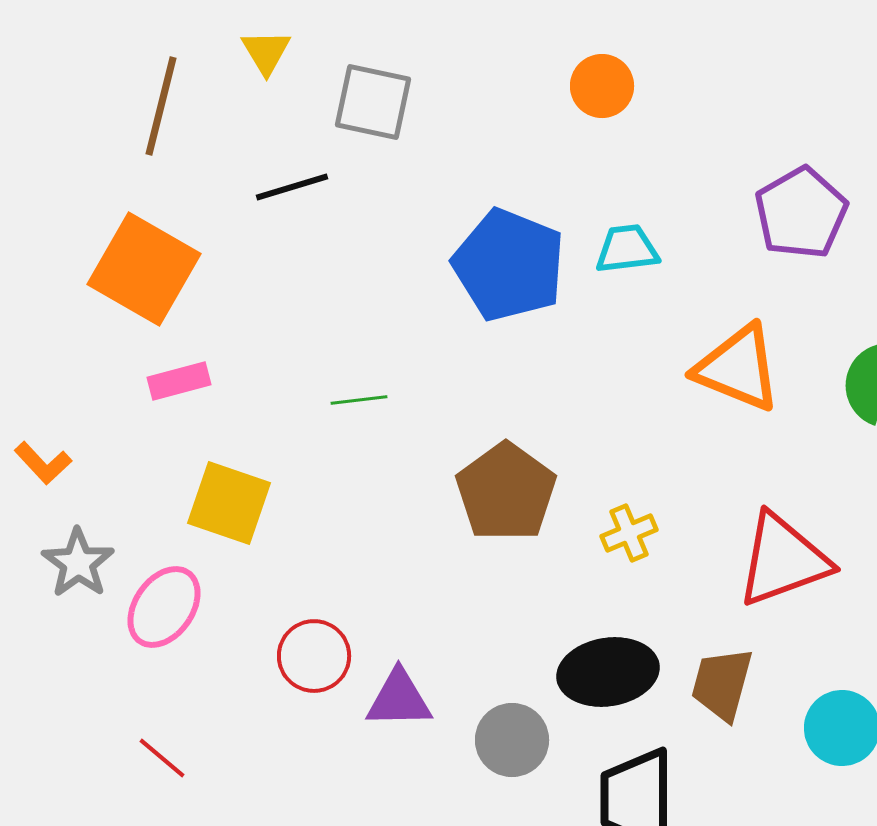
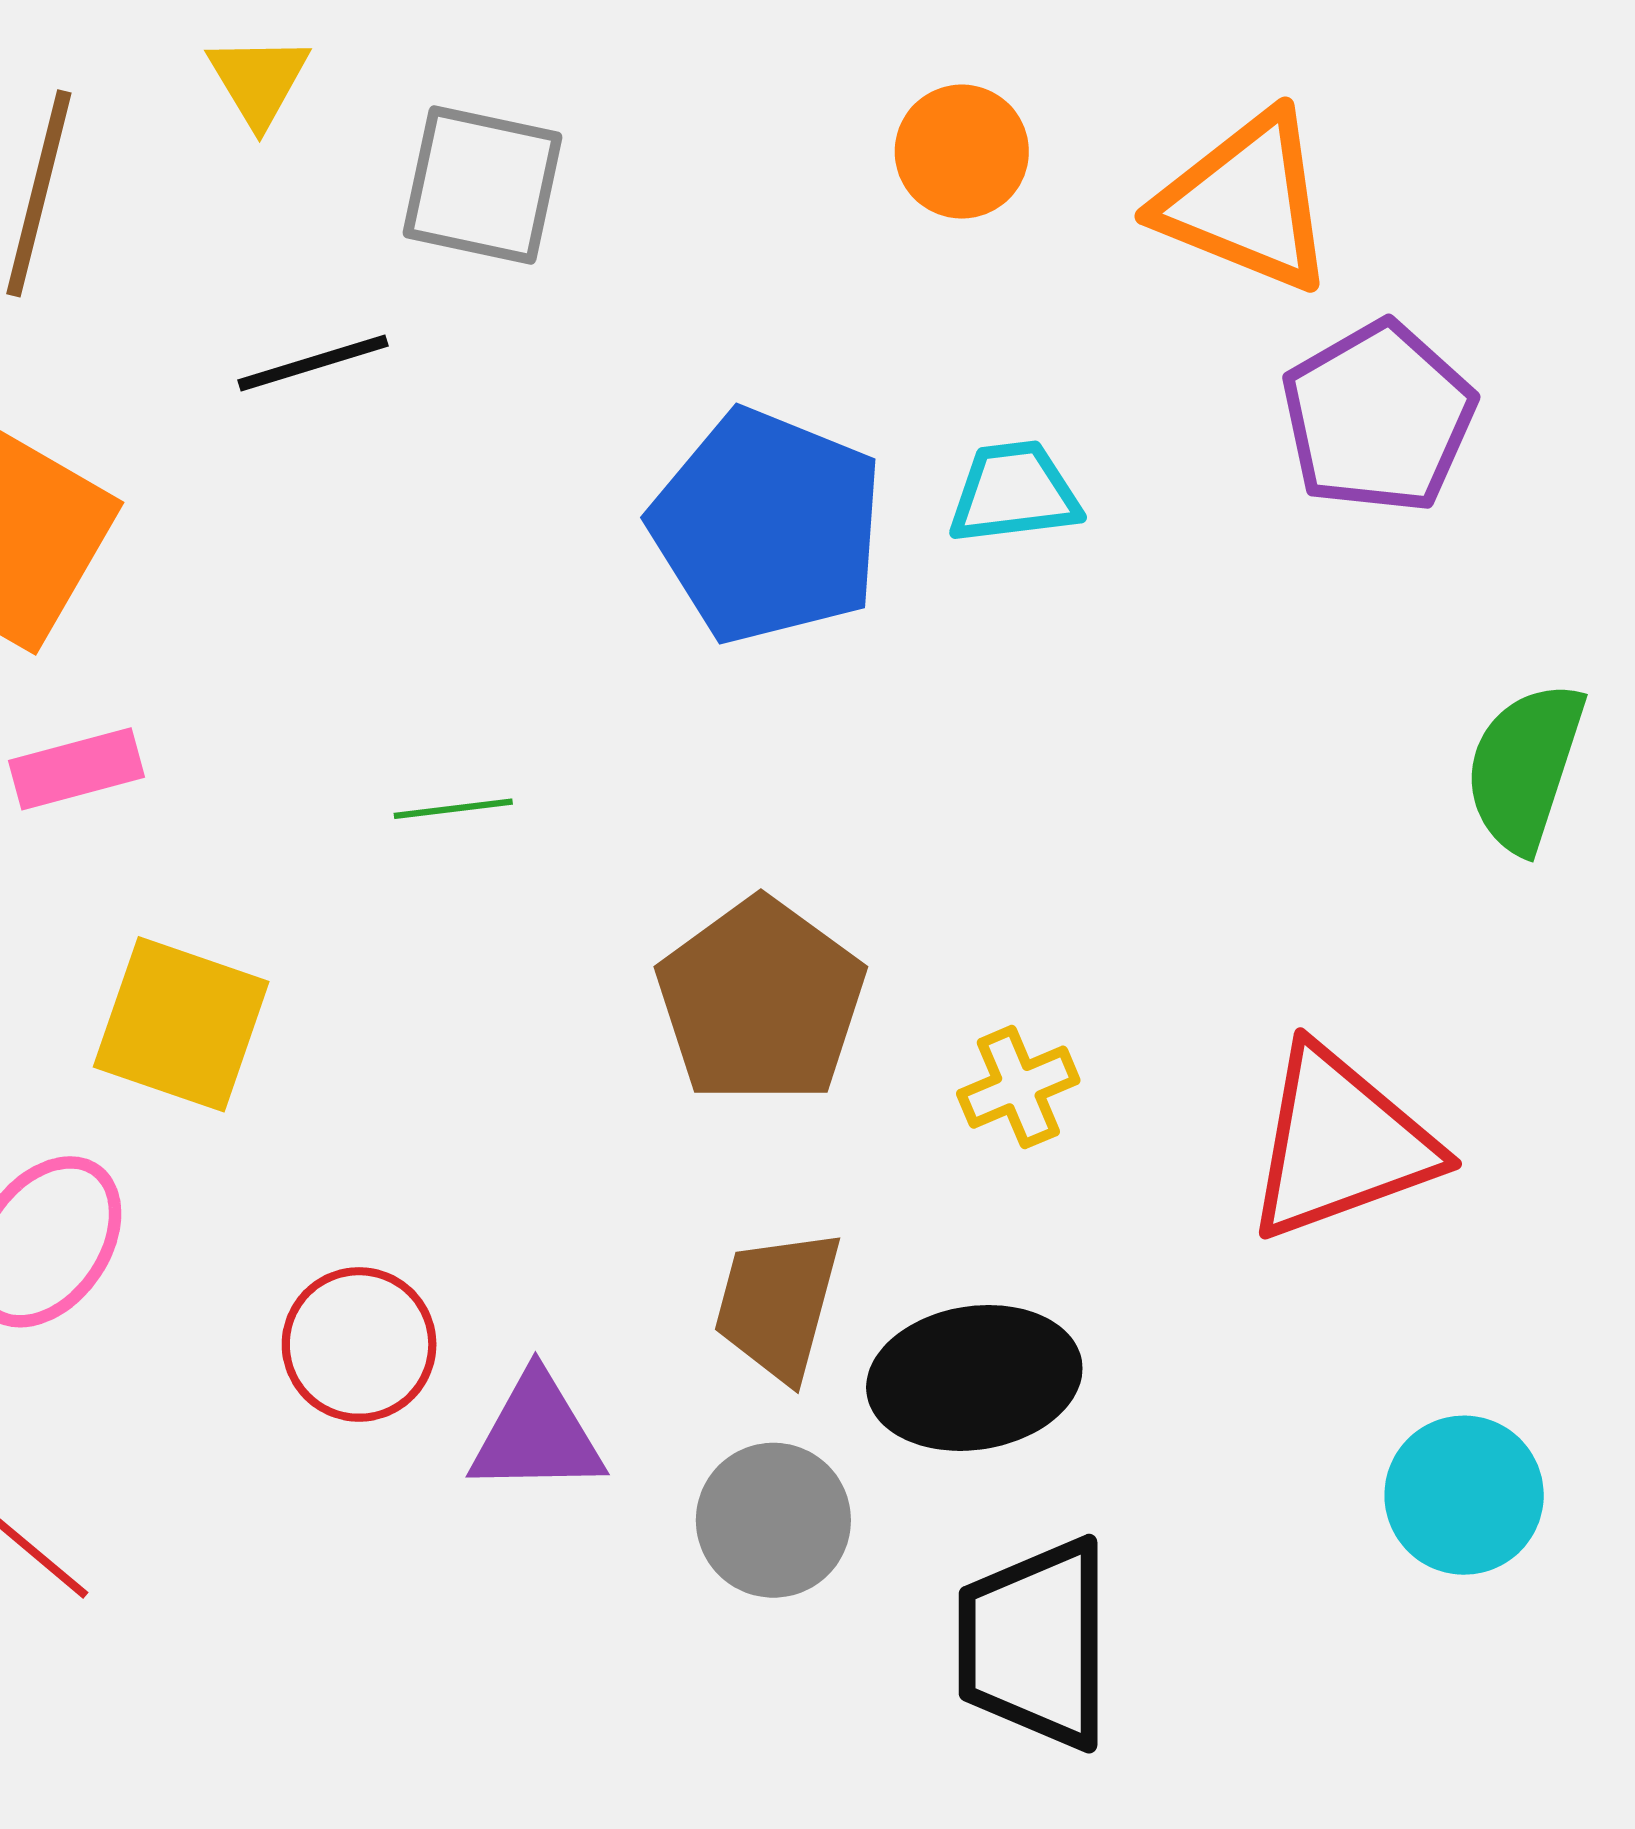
orange triangle: (738, 368) -> (1246, 202), moved
brown trapezoid: (722, 684) -> (778, 1305), moved

